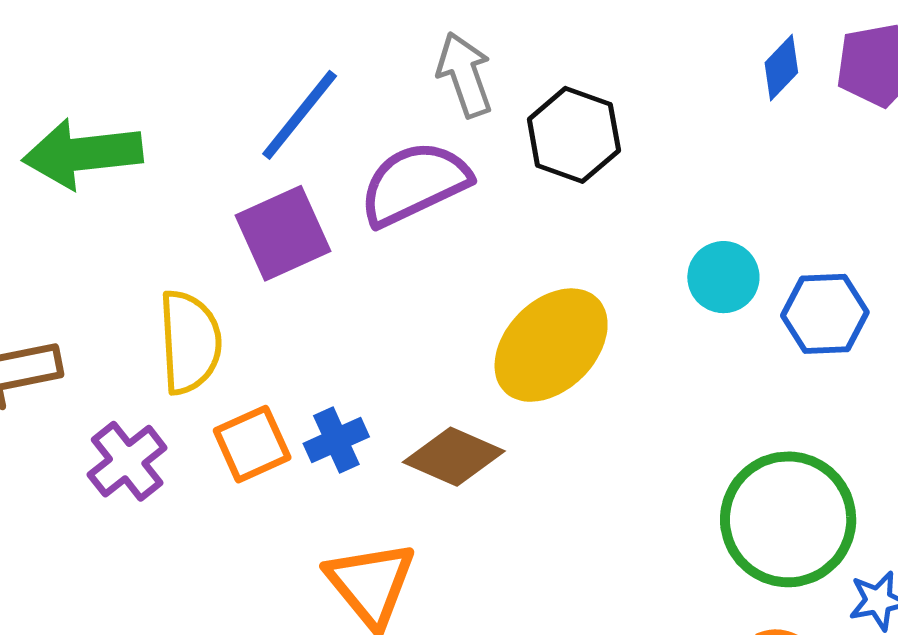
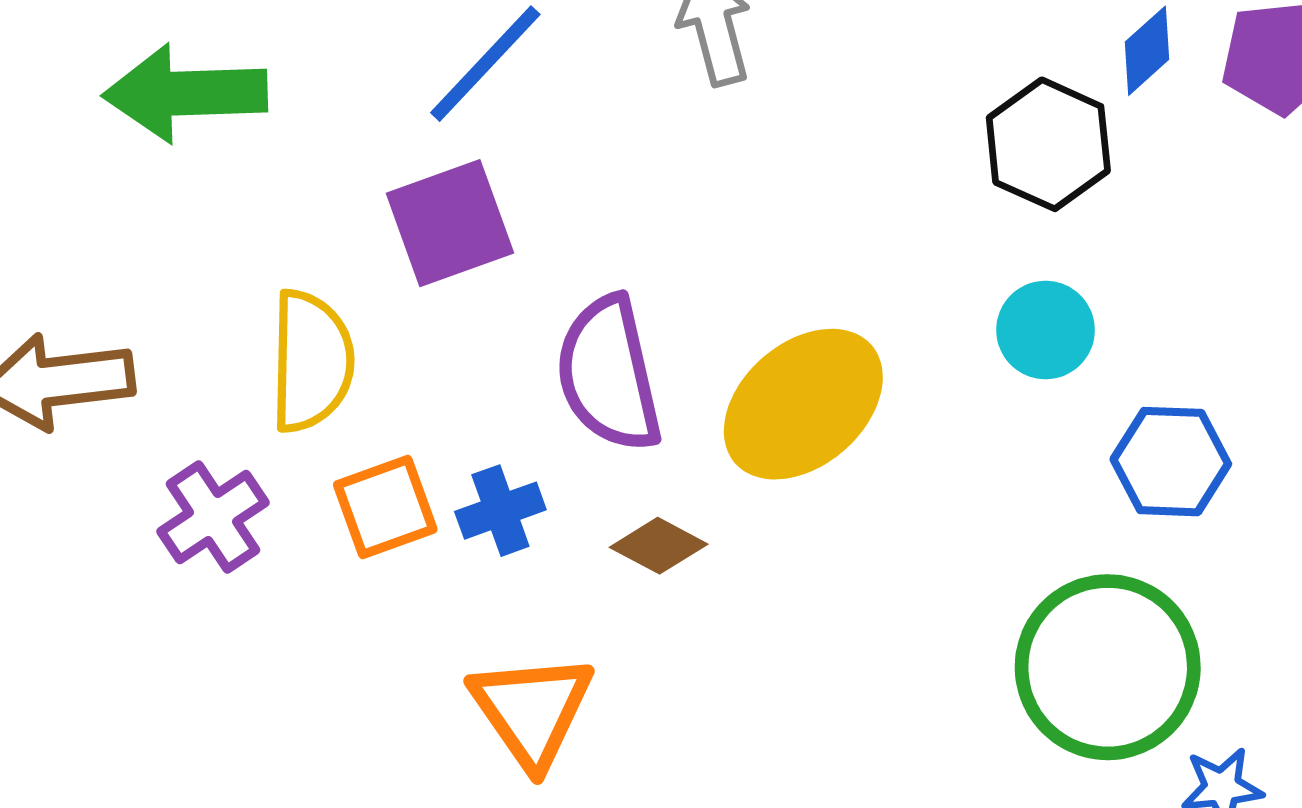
black hexagon: (574, 135) -> (1048, 144), moved
purple semicircle: (415, 183) -> (609, 374), moved, turned -82
blue hexagon: (825, 314) -> (1171, 462), moved
brown diamond: (454, 457) -> (659, 546), size x0.7

